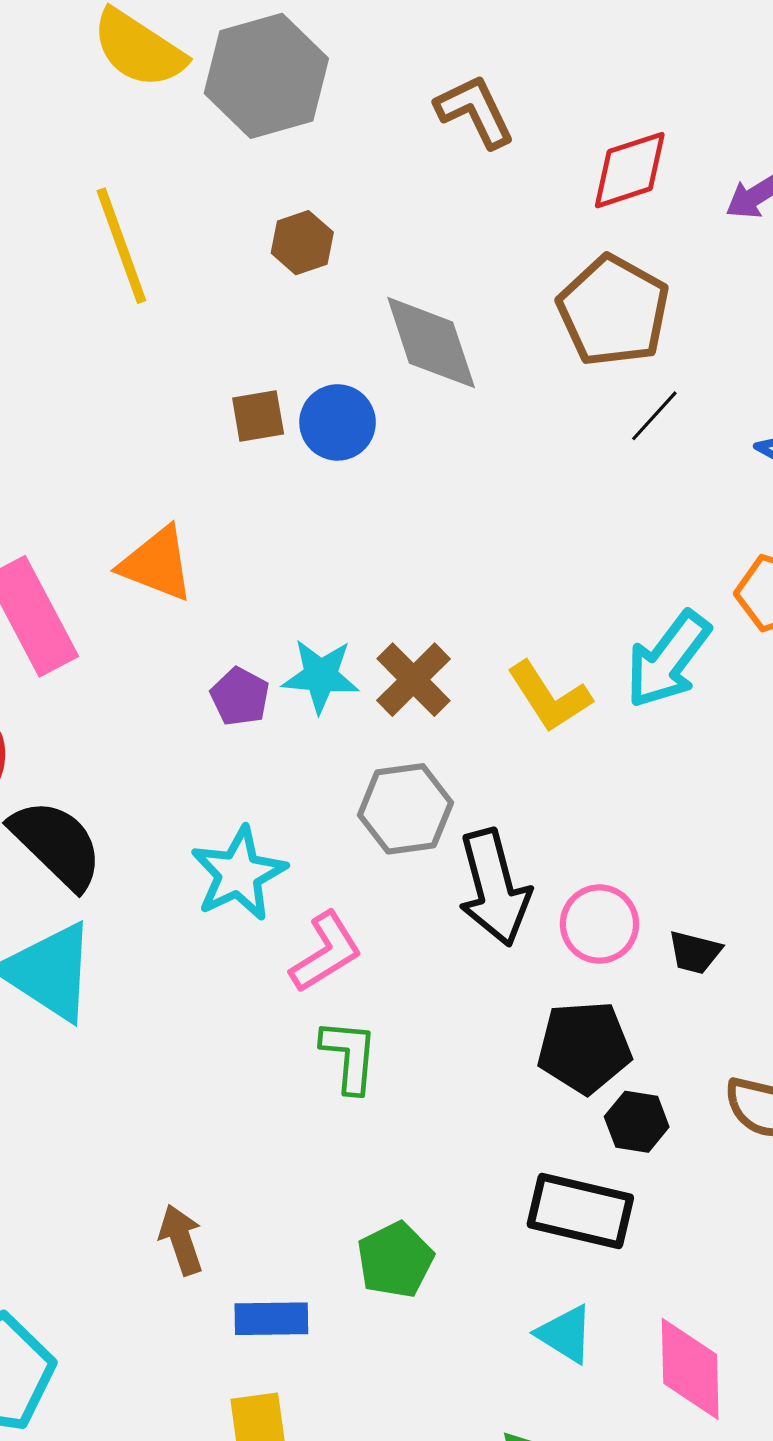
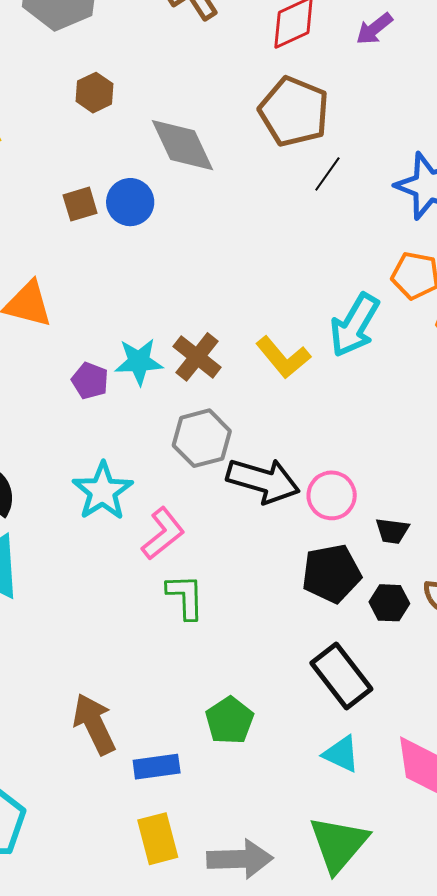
black arrow: (494, 888) -> (263, 481), turned -52
black trapezoid: (695, 952) -> (392, 531), moved
black hexagon: (637, 1122) -> (389, 603), moved
black rectangle: (580, 1211) -> (341, 676), turned 46
brown arrow: (181, 1240) -> (94, 724), size x1.4

